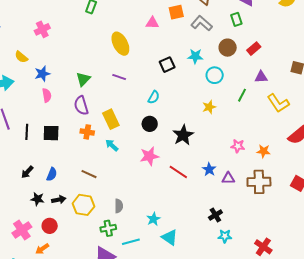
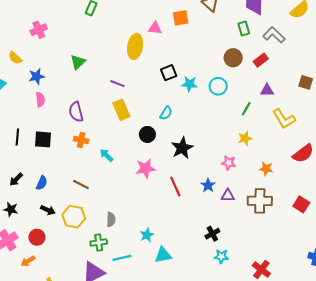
gray L-shape: (202, 23) -> (274, 35), moved
yellow ellipse: (120, 44) -> (135, 46), moved, turned 35
cyan star: (195, 56) -> (189, 84), moved
green triangle: (83, 79) -> (78, 62), moved
cyan semicircle: (154, 97) -> (166, 113), moved
yellow star: (209, 107) -> (245, 138), moved
yellow rectangle: (111, 119) -> (121, 110), moved
pink star: (238, 146) -> (229, 163), moved
red line: (178, 172) -> (175, 187), turned 30
black star: (37, 199) -> (11, 209), moved
black arrow: (59, 200) -> (48, 210), turned 32
cyan triangle: (170, 237) -> (163, 255), turned -48

